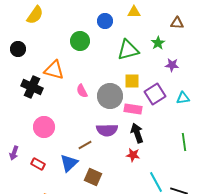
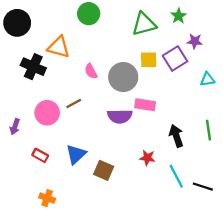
black circle: (18, 49) -> (17, 23), size x1.5
purple square: (155, 94) -> (175, 59), moved
pink rectangle: (133, 109) -> (145, 105), moved
black arrow: (137, 133) -> (176, 136), moved
brown line: (85, 145) -> (74, 104), moved
purple arrow: (14, 153) -> (15, 127), moved
red star: (133, 155) -> (147, 158), moved

